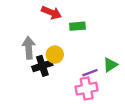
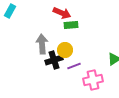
green rectangle: (77, 26) -> (71, 25), moved
purple line: (90, 73) -> (74, 66), moved

